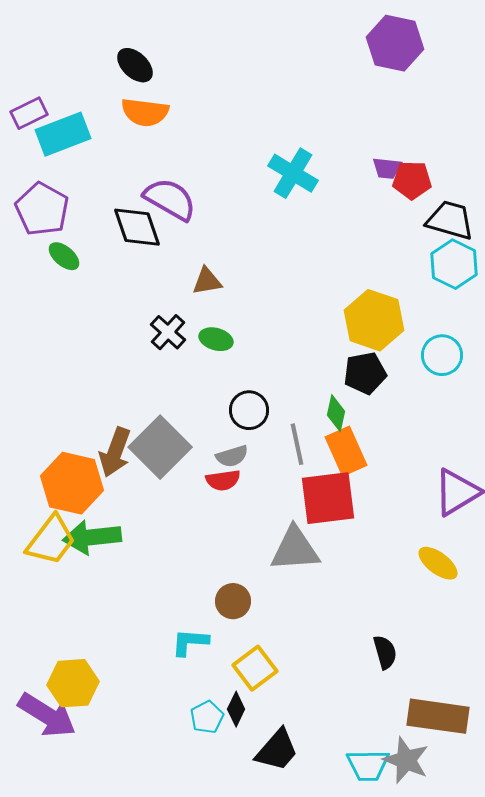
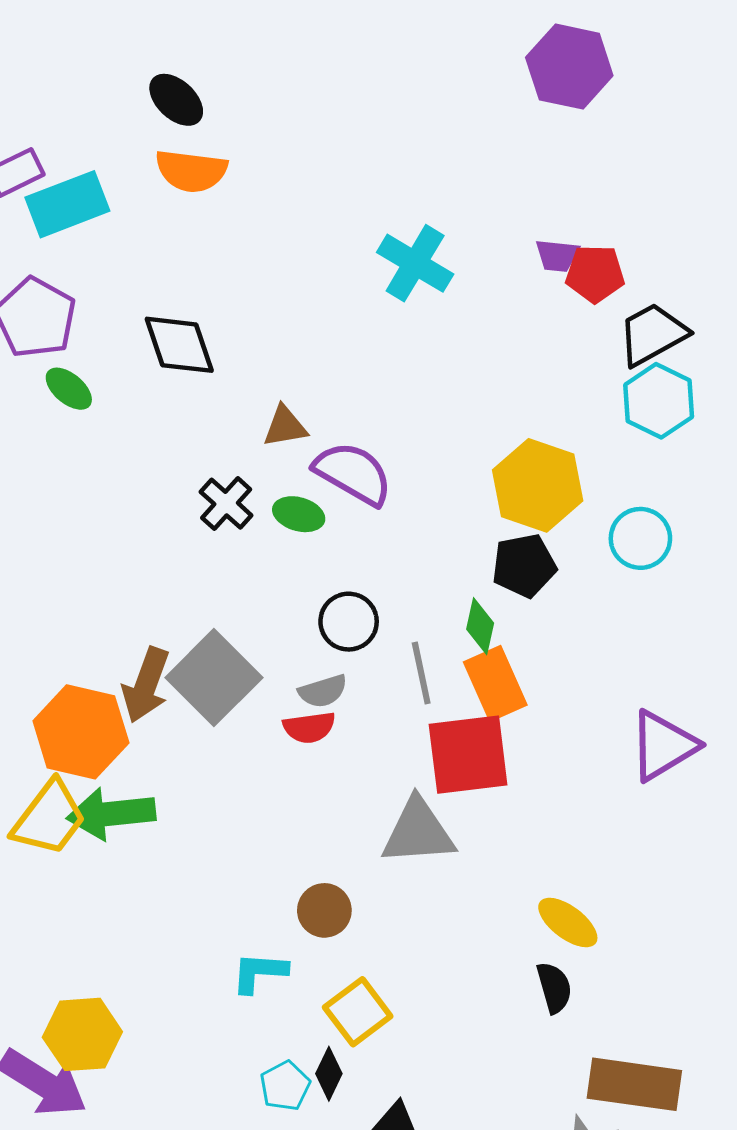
purple semicircle: (170, 199) -> (353, 473), moved
black trapezoid: (450, 220) -> (653, 334), turned -45
yellow ellipse: (438, 563) -> (568, 923), moved

